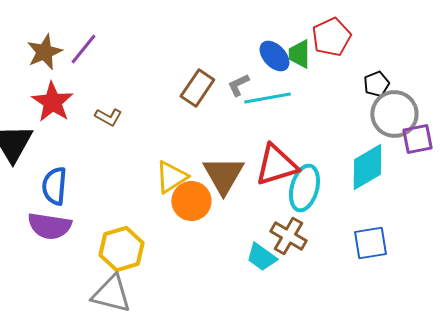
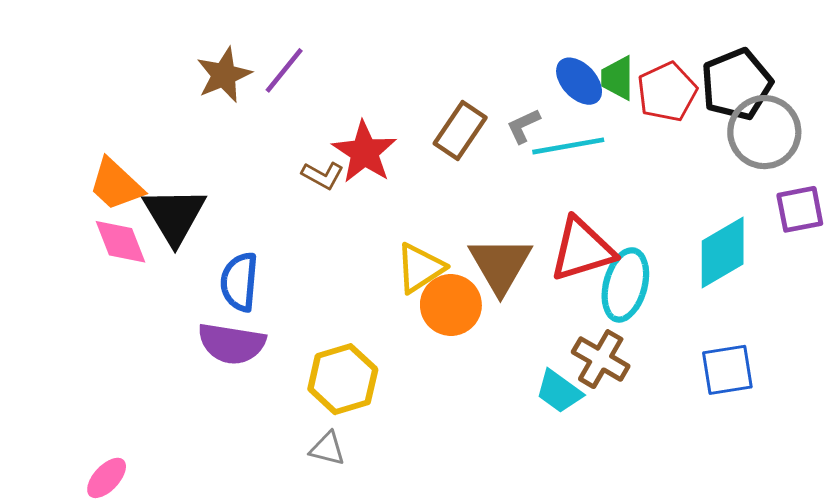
red pentagon: (331, 37) -> (667, 92), moved
black pentagon: (376, 84) -> (737, 84), moved, size x1.8
red star: (52, 102) -> (364, 152), moved
gray circle: (394, 114) -> (764, 132), moved
gray triangle: (111, 294) -> (327, 449), size x0.6

